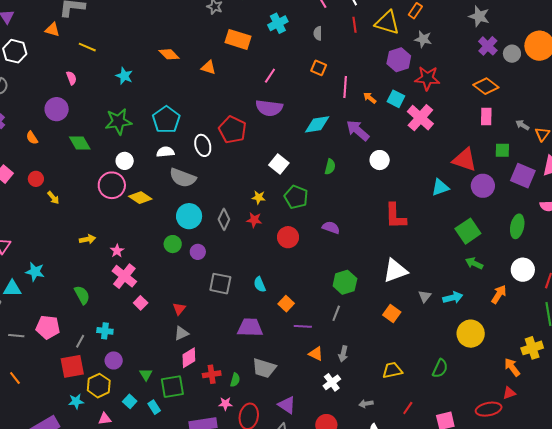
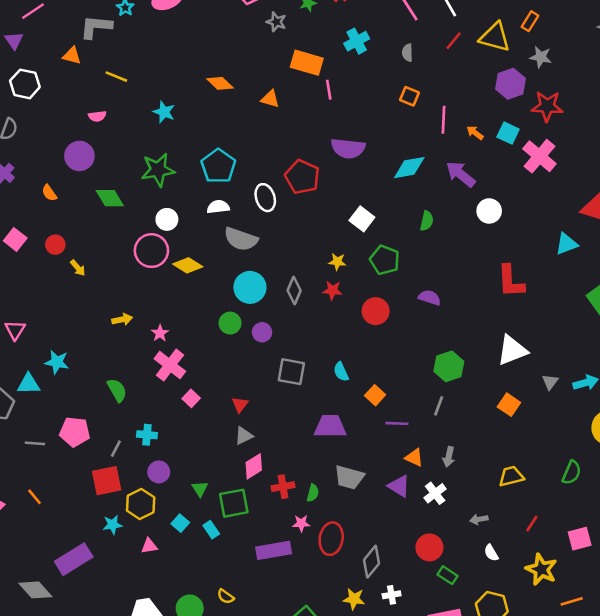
red line: (355, 25) -> (454, 41), turned 49
pink line: (270, 76) -> (329, 90), moved, turned -42
pink semicircle: (71, 78) -> (97, 116), turned 104
purple triangle: (287, 405) -> (399, 486), moved

